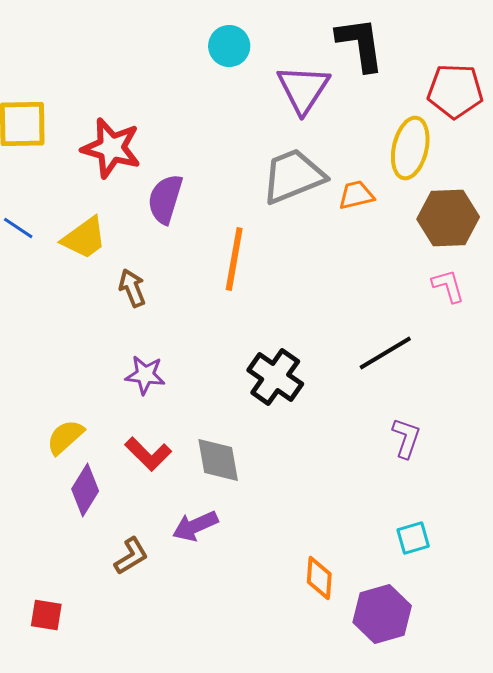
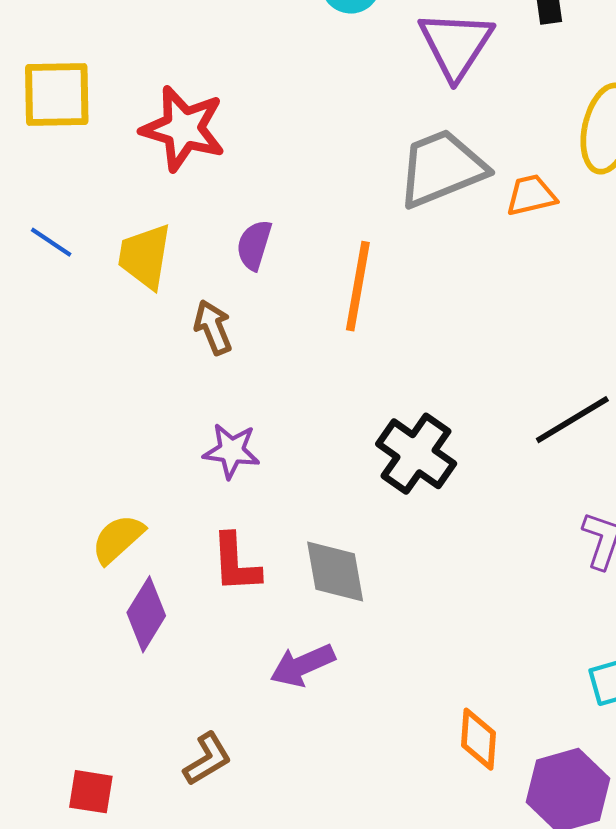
purple semicircle: (165, 199) -> (254, 245), moved, size x0.7
yellow trapezoid: (84, 238) -> (145, 256), turned 135
red L-shape: (148, 454) -> (236, 563), turned 42
brown L-shape: (131, 556) -> (207, 759), moved

